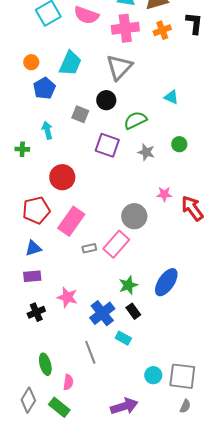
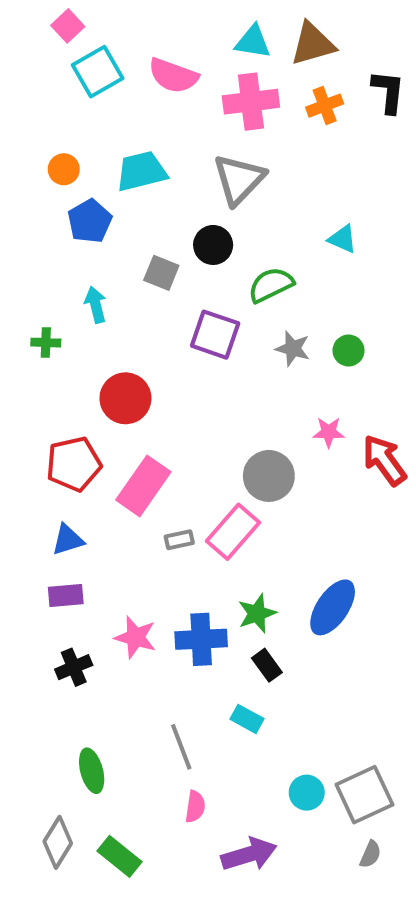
cyan trapezoid: (70, 63) -> (141, 171), turned -128
green circle: (179, 144) -> (349, 351), moved
blue cross: (102, 313) -> (201, 639), moved, turned 35
gray square: (182, 376) -> (364, 795), turned -32
pink semicircle: (68, 382) -> (195, 807), moved

